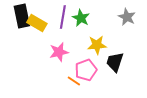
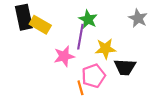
purple line: (63, 17) -> (80, 37), moved
black trapezoid: (115, 62) -> (125, 67), turned -105
orange line: (74, 81) -> (80, 88), turned 40

